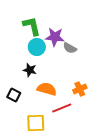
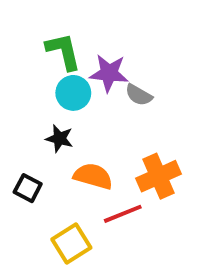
orange cross: (80, 89) -> (158, 176), size x1.5
yellow square: (36, 123) -> (71, 243), turned -30

